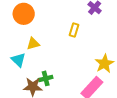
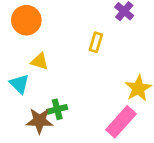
yellow triangle: (33, 44) -> (40, 61), turned 32

